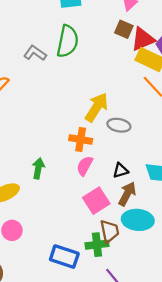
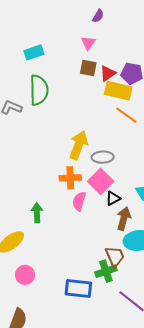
red triangle: (143, 39) -> (108, 73), size x0.7
pink square: (96, 201) -> (101, 181), moved

